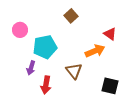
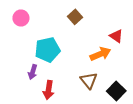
pink circle: (20, 30) -> (21, 18), moved
brown triangle: (74, 71) -> (89, 80), moved
black square: (110, 86) -> (116, 91), turned 30

